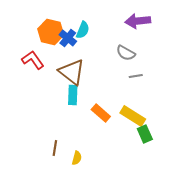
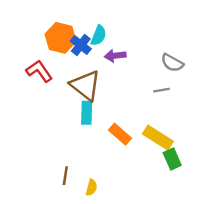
purple arrow: (138, 21) -> (115, 56), moved, size x0.7
gray semicircle: (126, 53) -> (172, 63), moved

